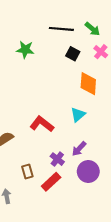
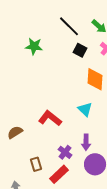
black line: (61, 29) -> (69, 26), turned 40
cyan triangle: (78, 115) -> (85, 109), turned -35
purple arrow: (79, 149) -> (86, 142), turned -42

